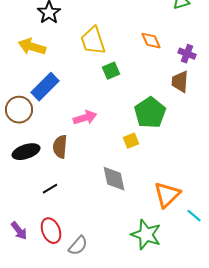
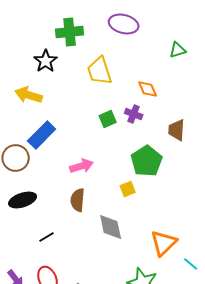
yellow trapezoid: (93, 41) -> (100, 71), moved
purple cross: (187, 54) -> (134, 114), moved
brown semicircle: (60, 147) -> (78, 200), moved

